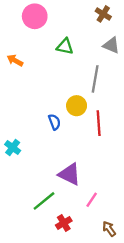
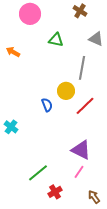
brown cross: (103, 14) -> (80, 11), moved
red line: (99, 123) -> (85, 106), turned 50
purple triangle: (70, 174) -> (81, 150), moved

